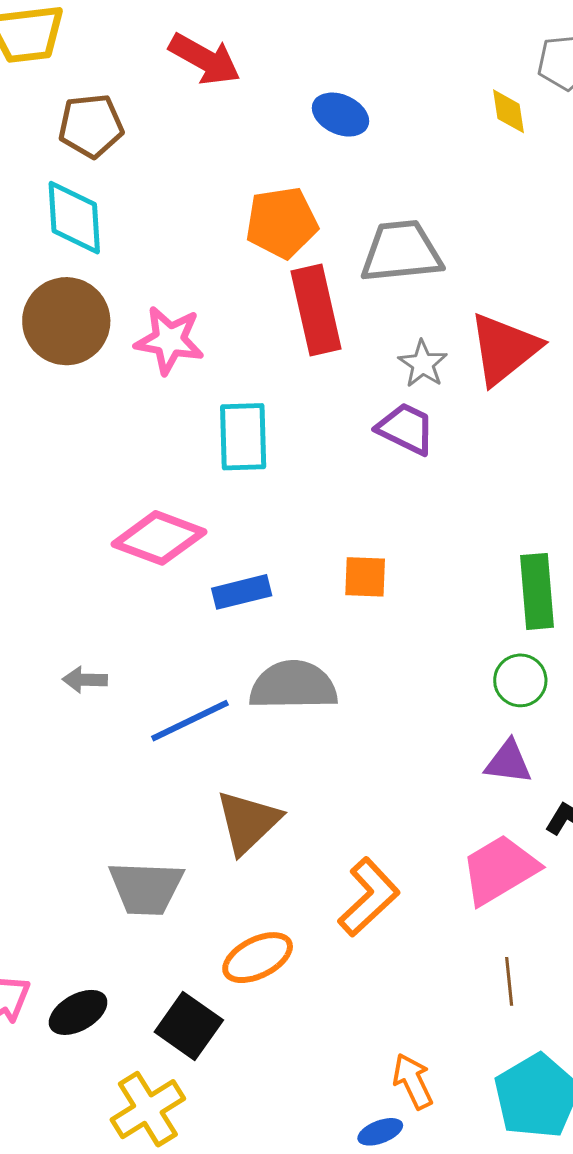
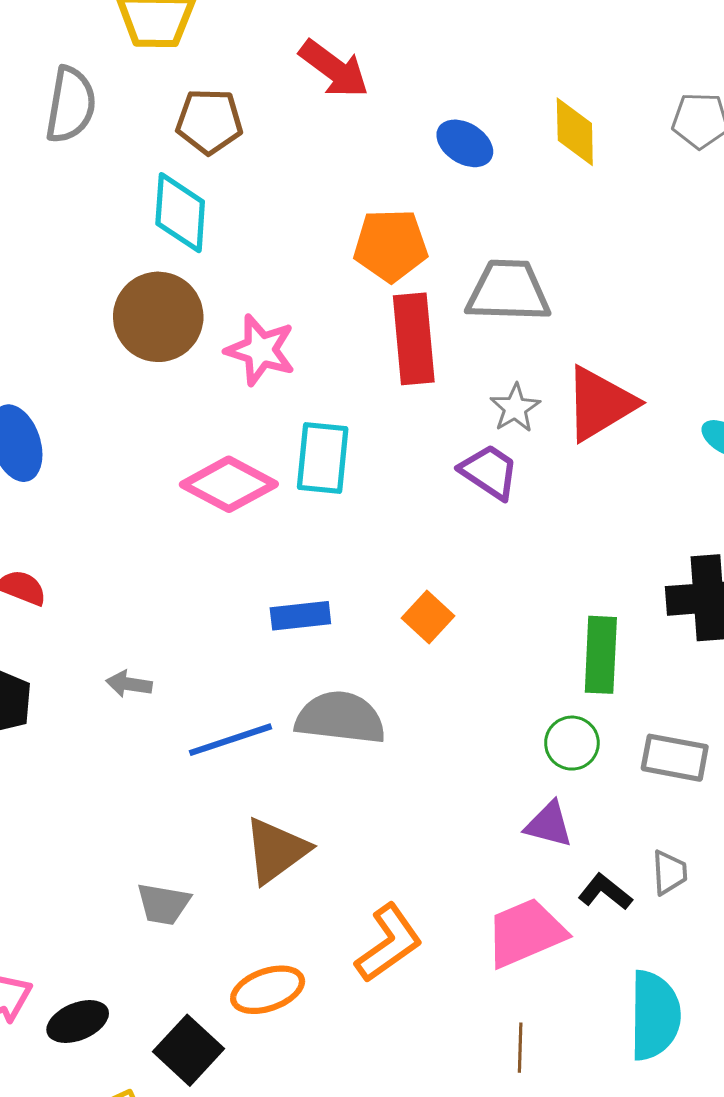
yellow diamond: (509, 111) -> (575, 132), moved, size x1.4
pink diamond: (159, 538) -> (229, 484), moved
orange square: (365, 577) -> (428, 617), turned 33
gray trapezoid: (146, 888) -> (163, 904), size x0.7

